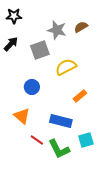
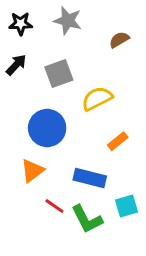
gray star: (57, 30) -> (68, 21), moved
blue circle: (32, 87) -> (47, 128), size x1.6
orange triangle: (22, 116) -> (32, 171), turned 42

